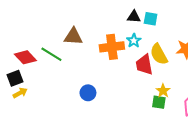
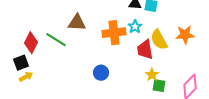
red diamond: (25, 57) -> (31, 43), turned 70
yellow star: (163, 91) -> (152, 75), moved
blue circle: (88, 93) -> (101, 73), moved

